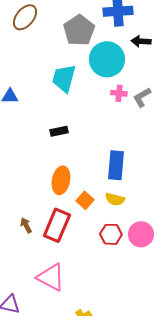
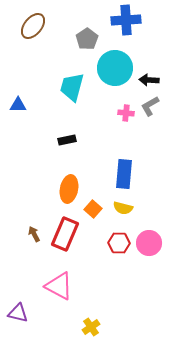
gray pentagon: (79, 30) -> (87, 39), size x0.7
black arrow: (141, 41) -> (149, 80), moved
pink cross: (119, 93) -> (126, 113), moved

